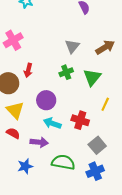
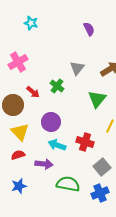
red arrow: (28, 70) -> (33, 92), turned -64
green cross: (66, 72) -> (57, 86), moved, turned -32
red semicircle: (13, 133) -> (18, 155), turned -48
blue star: (25, 166) -> (19, 186), moved

